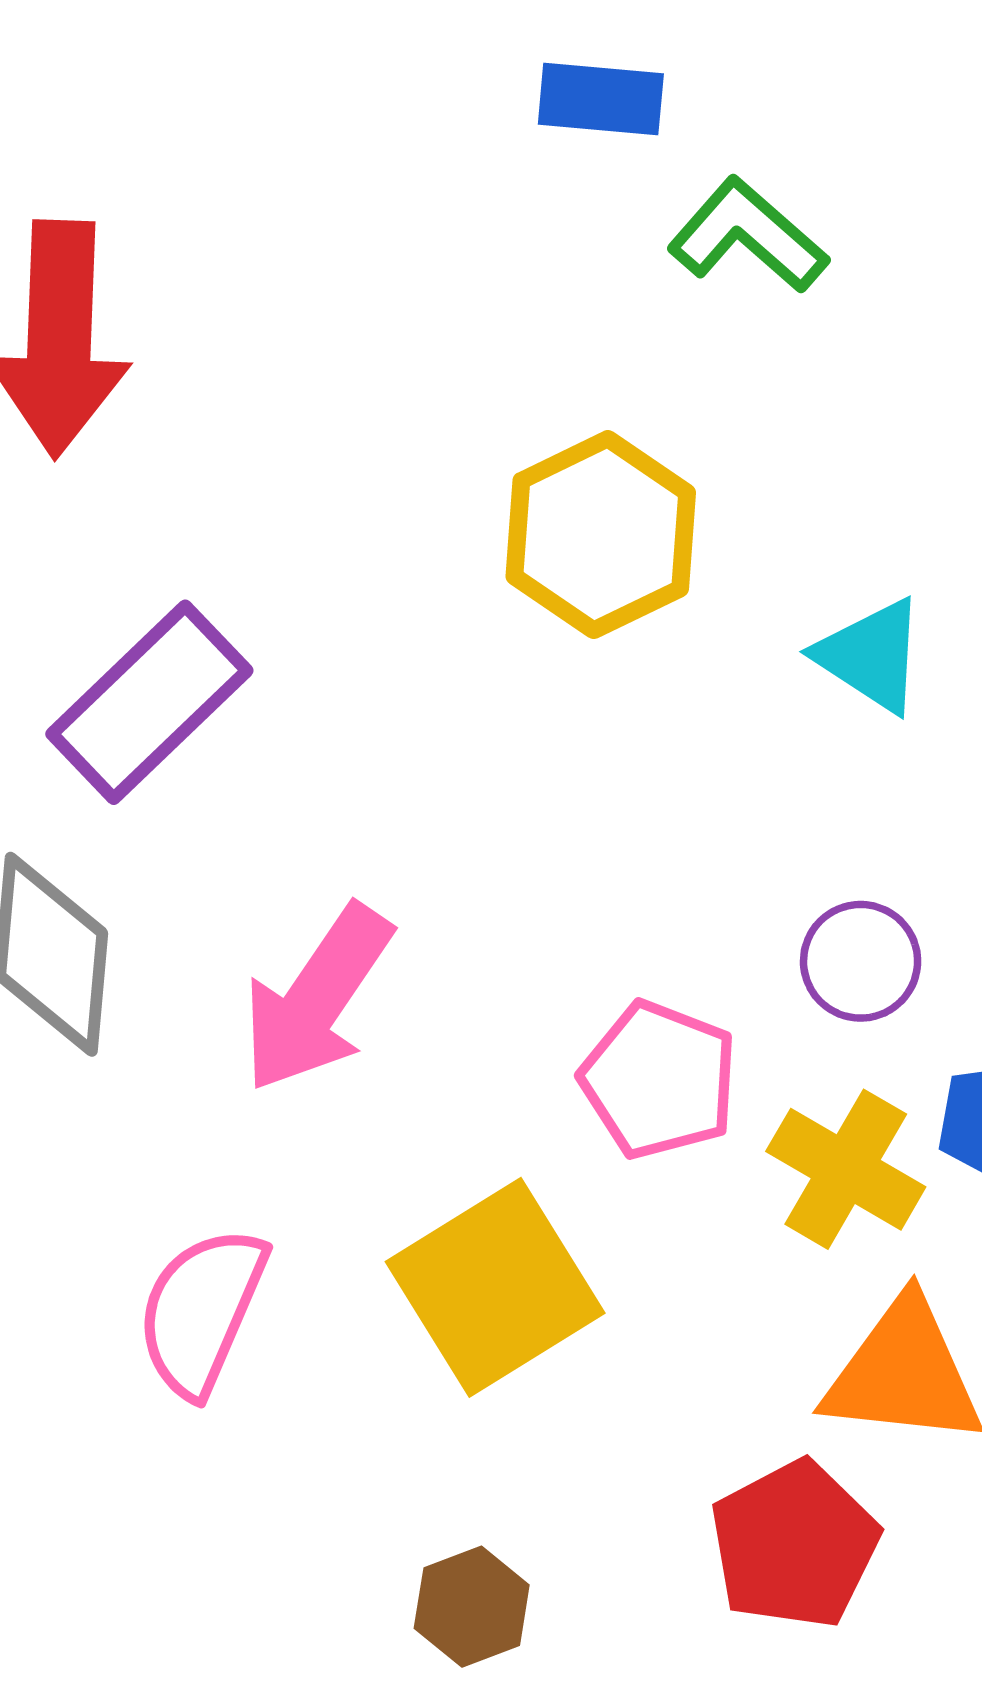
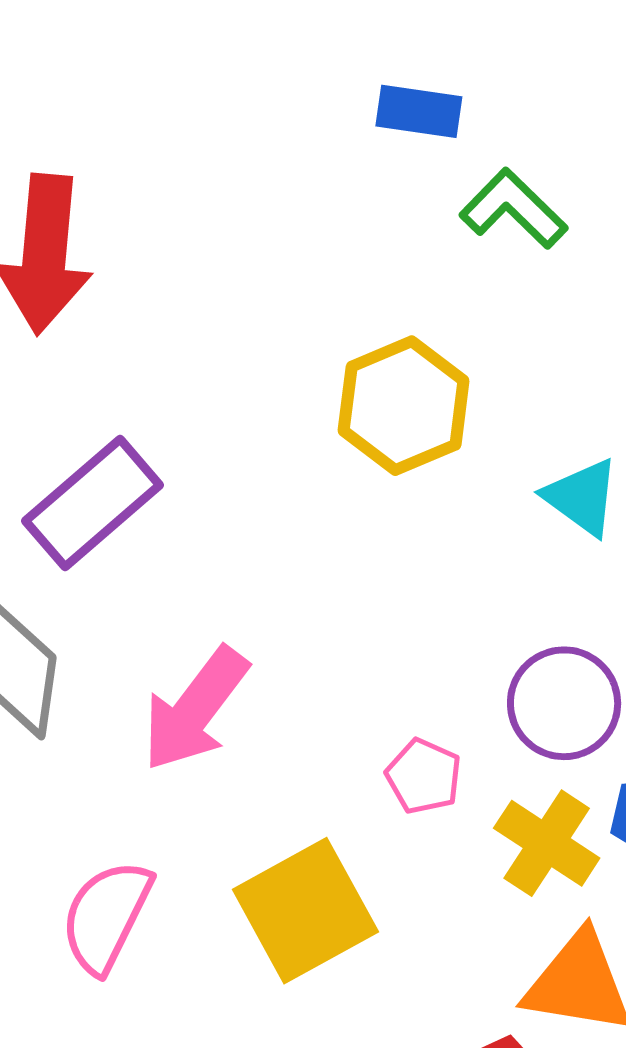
purple circle: (861, 961) -> (564, 703), size x1.4
pink pentagon: (659, 1080) -> (424, 776), size x0.7

